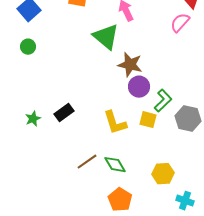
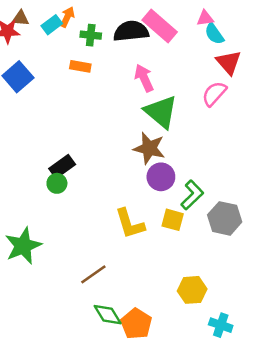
green triangle: (106, 37) -> (161, 112), moved
green circle: (28, 47) -> (57, 183), moved
black rectangle: (64, 113) -> (62, 166), moved
green star: (33, 119) -> (23, 246), moved, size x1.8
green diamond: (115, 165) -> (108, 315), moved

